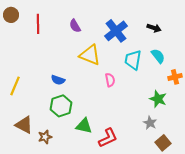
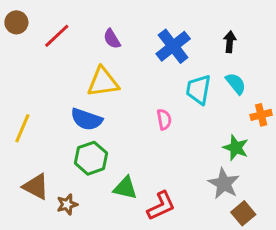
red line: (38, 24) -> (57, 36), turned 48
black arrow: (154, 28) -> (230, 42), turned -104
yellow triangle: (90, 55) -> (103, 82), moved, turned -30
blue semicircle: (58, 80) -> (87, 119), size x1.5
gray star: (150, 123) -> (224, 184), size x1.5

